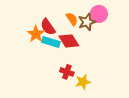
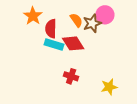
red semicircle: (48, 27) -> (51, 29), turned 36
orange star: (36, 34) -> (33, 16), moved
yellow star: (83, 82) -> (109, 87), moved

